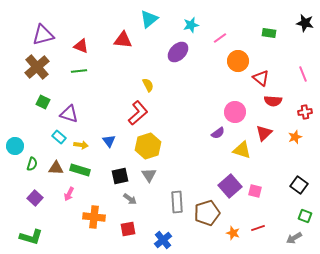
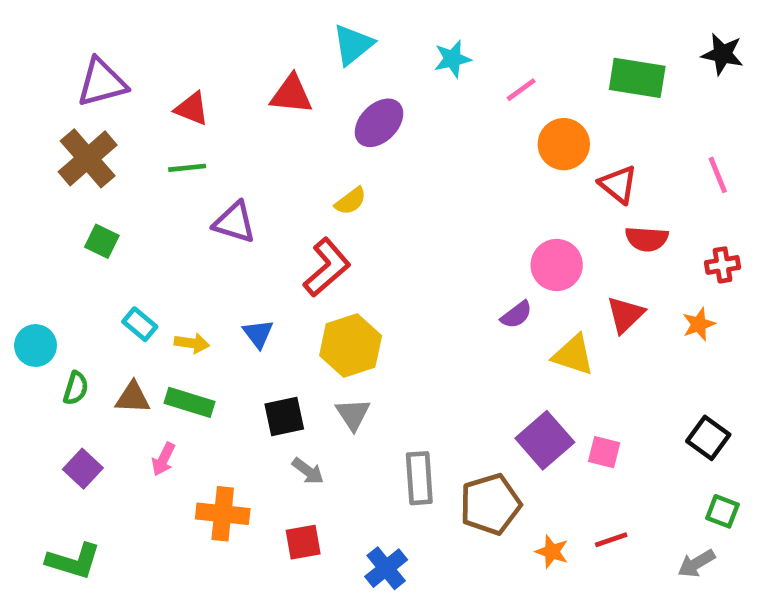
green rectangle: (269, 33) -> (637, 78), size x1.6
purple ellipse: (178, 52) -> (379, 123), moved
yellow semicircle: (148, 85) -> (351, 201), turned 80
purple triangle: (69, 114) -> (234, 222), moved

